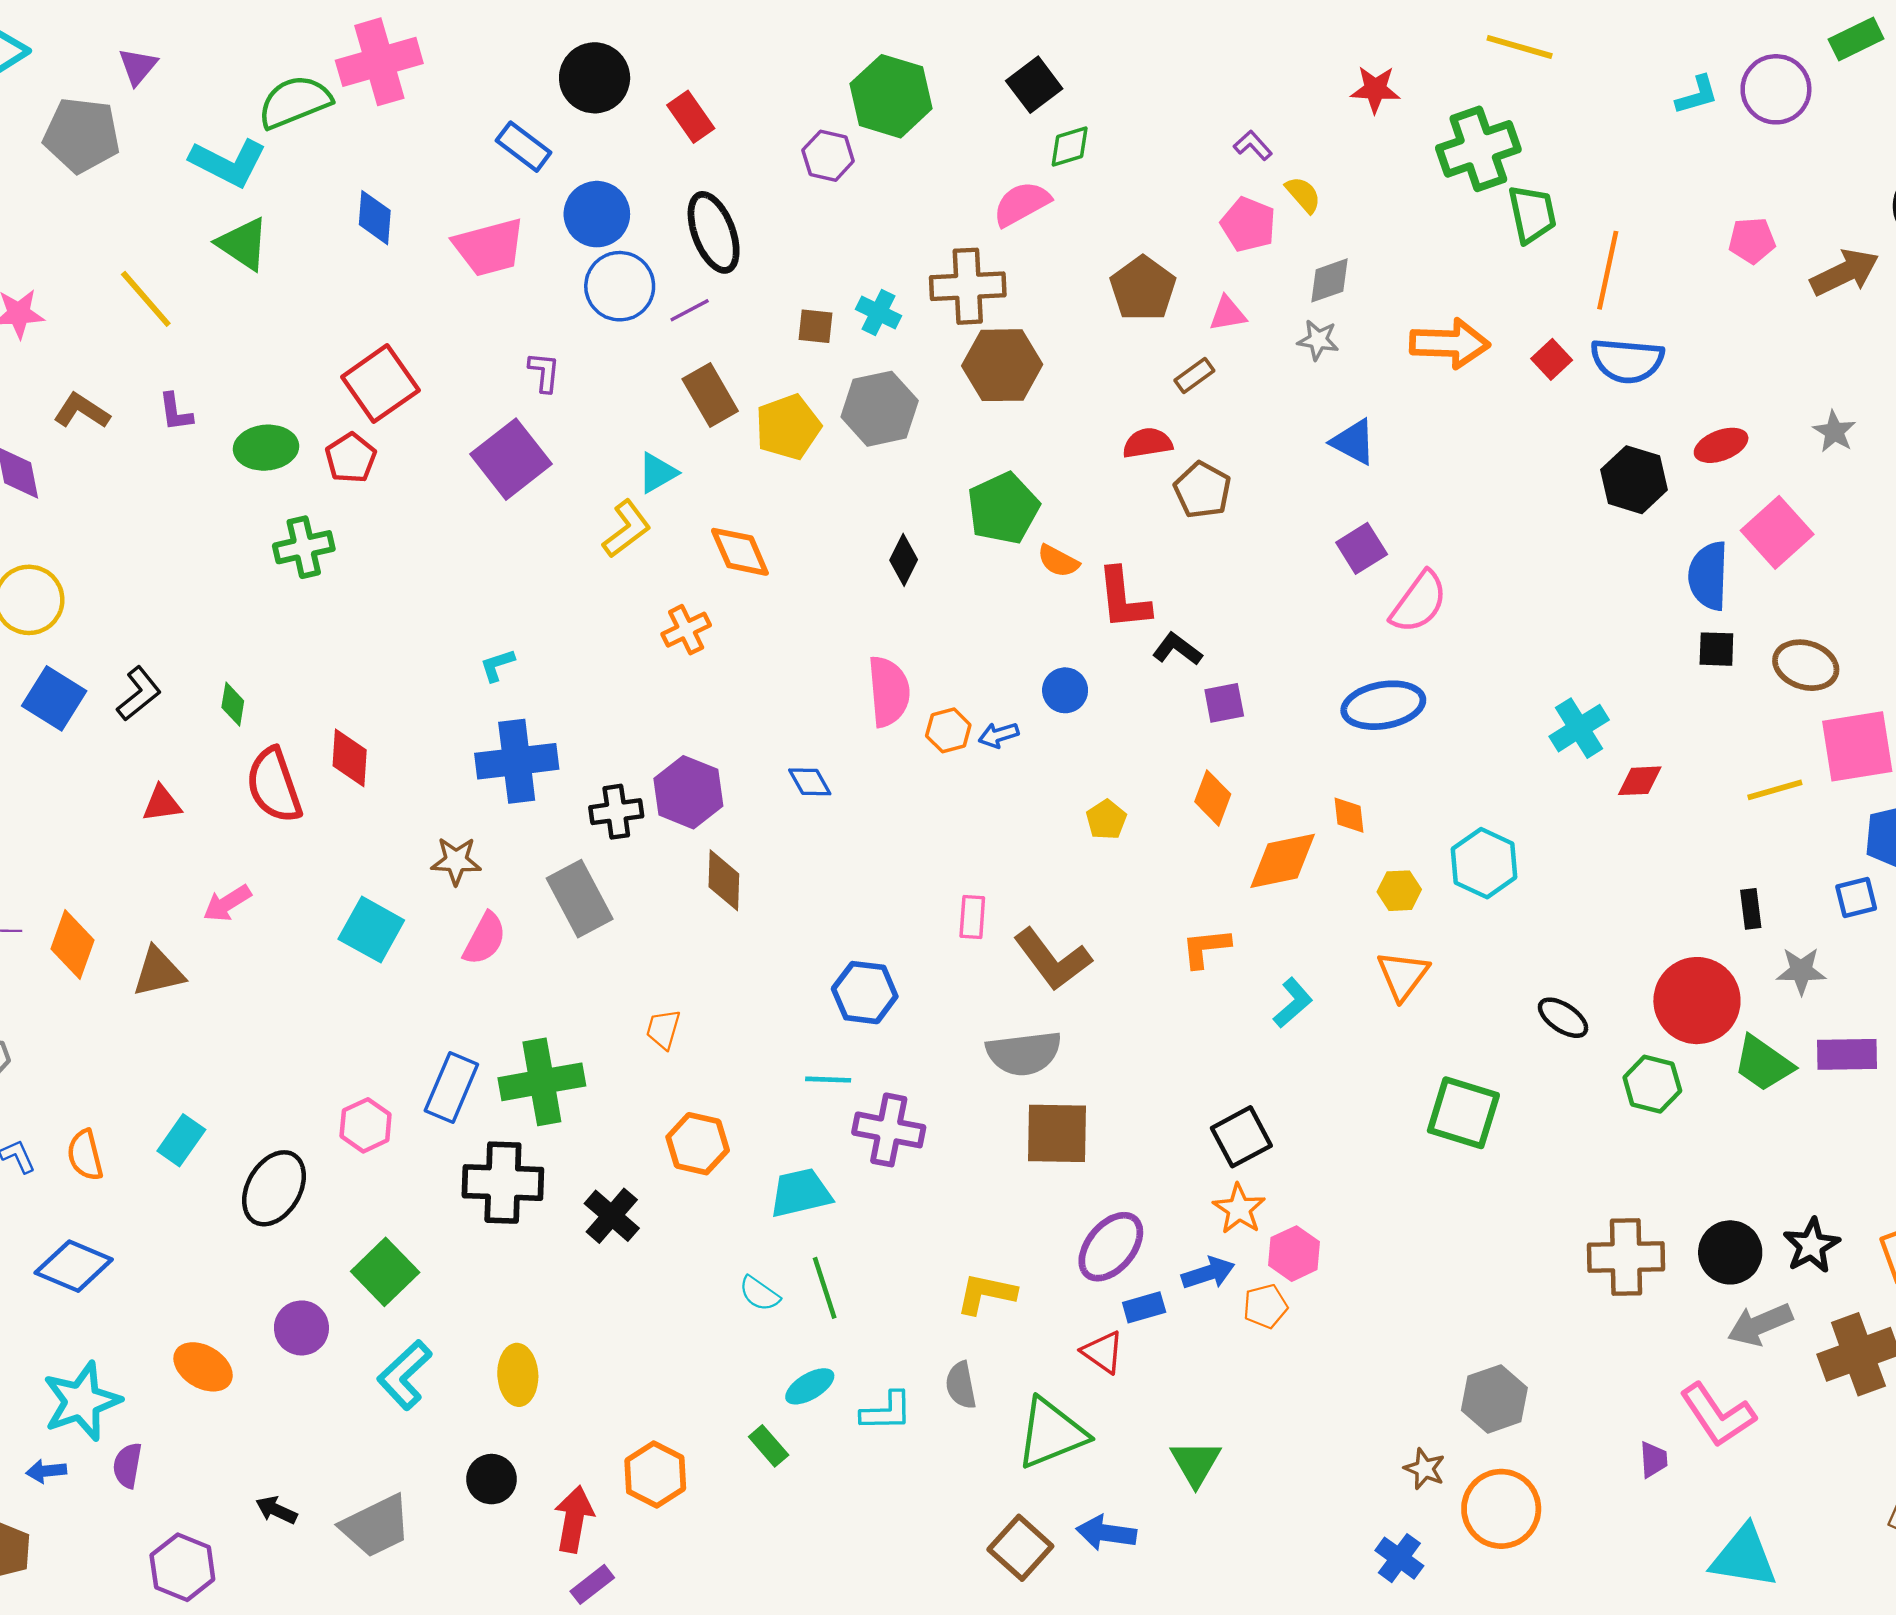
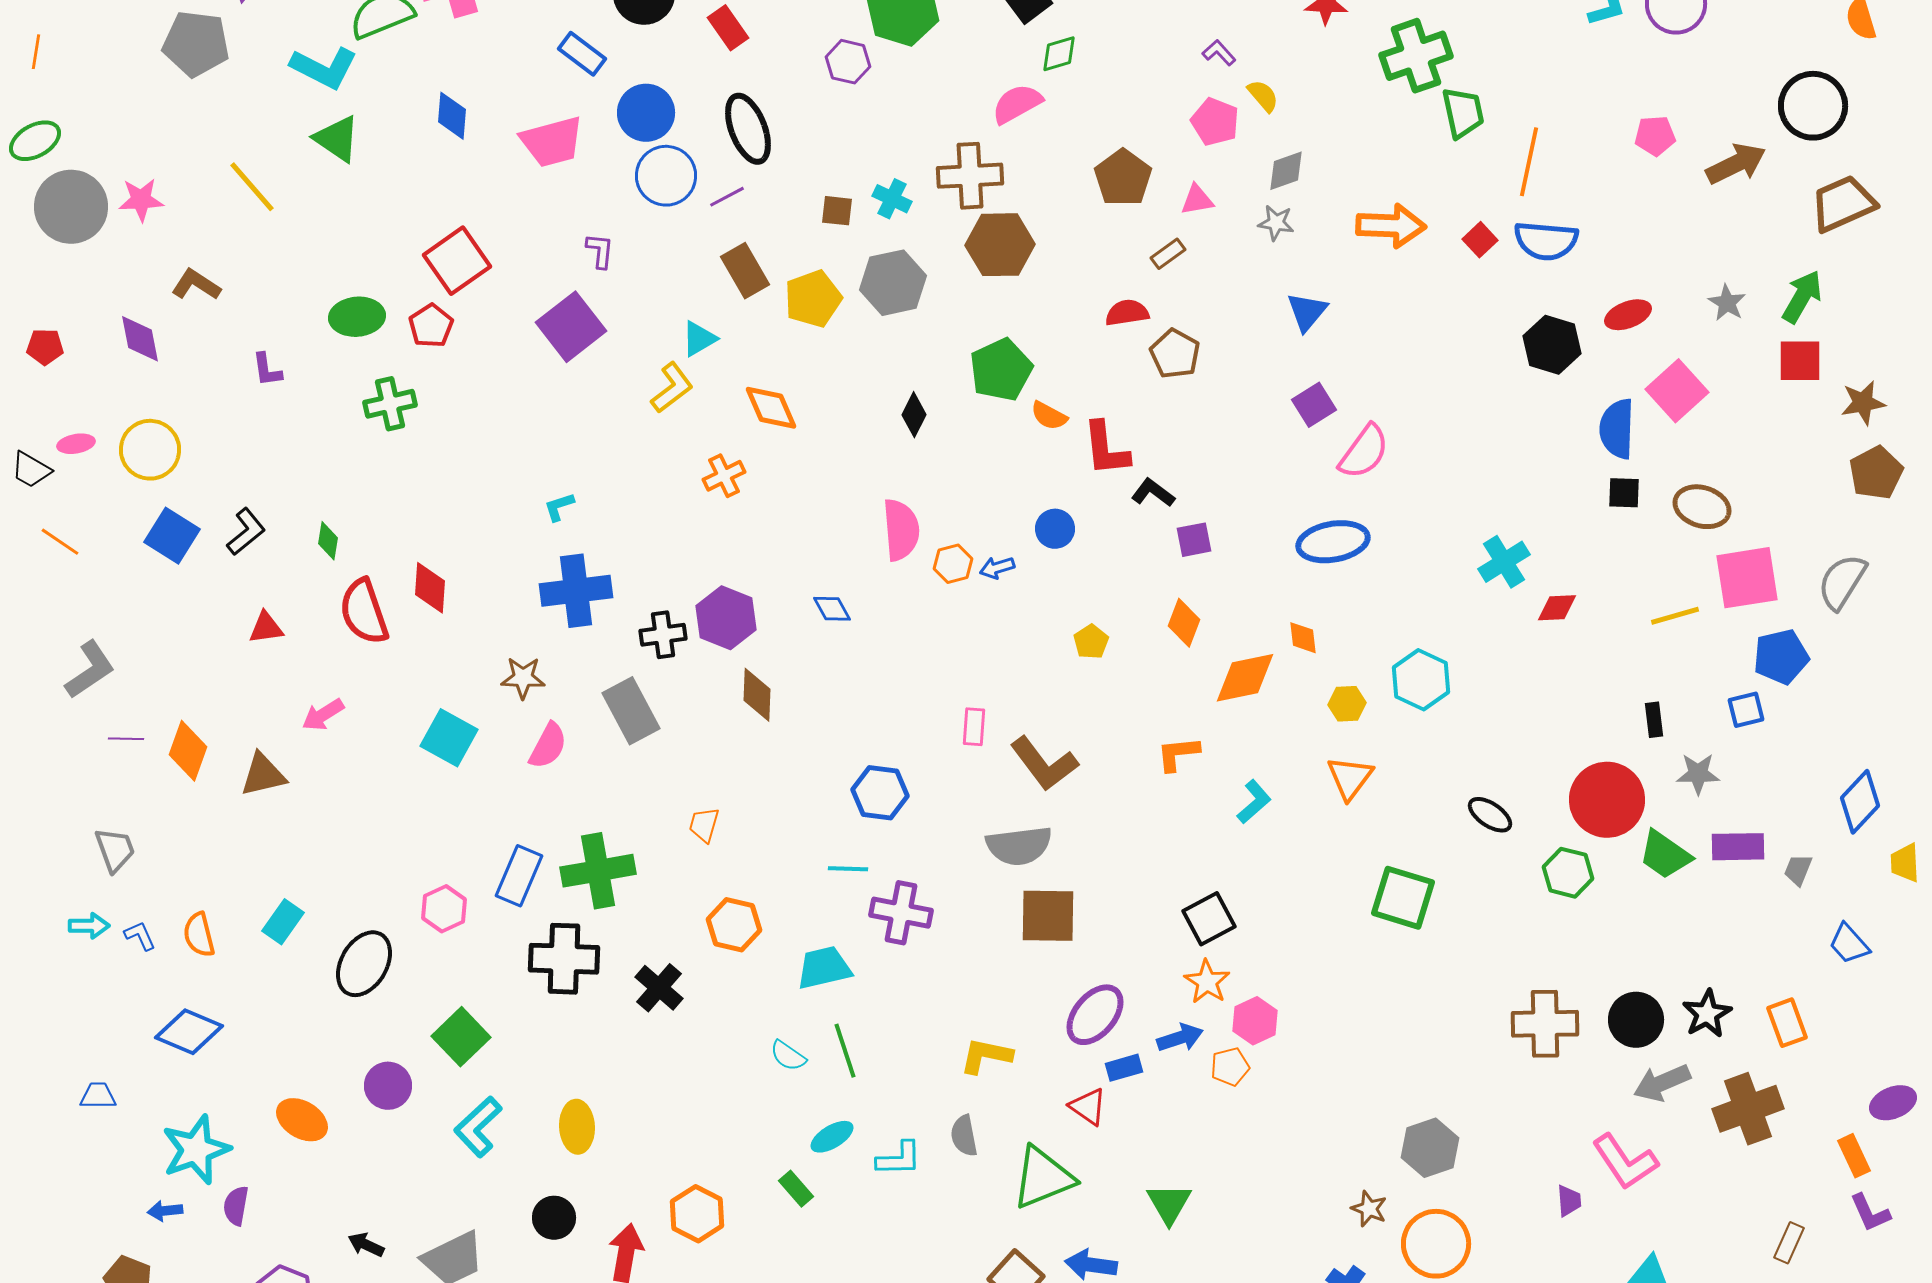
purple L-shape: (176, 412) -> (267, 370), moved
blue triangle: (1354, 442) -> (1307, 312), turned 42

